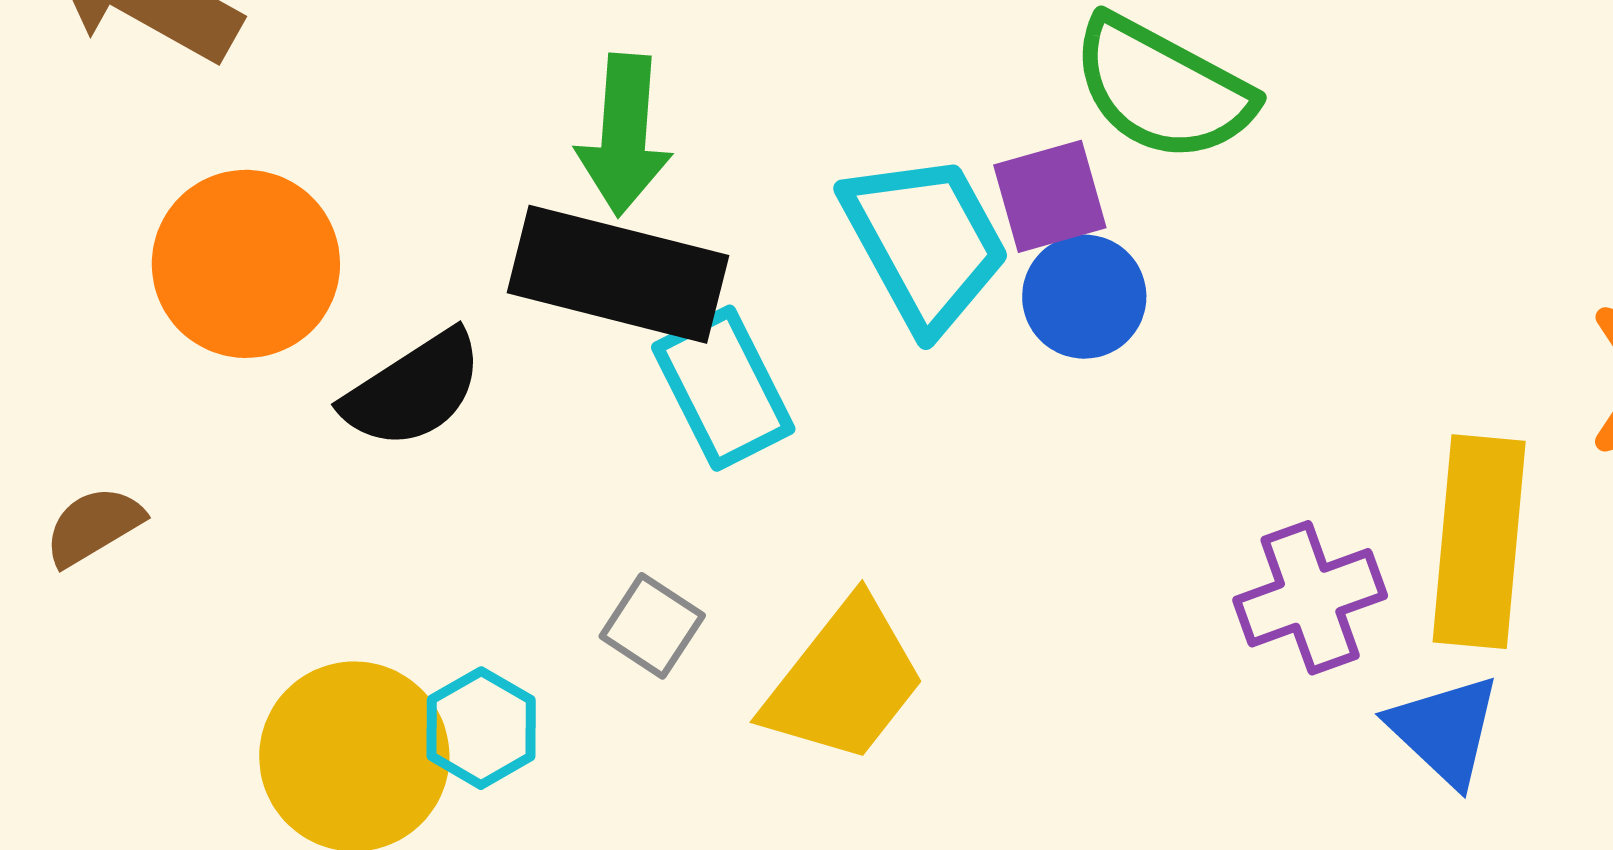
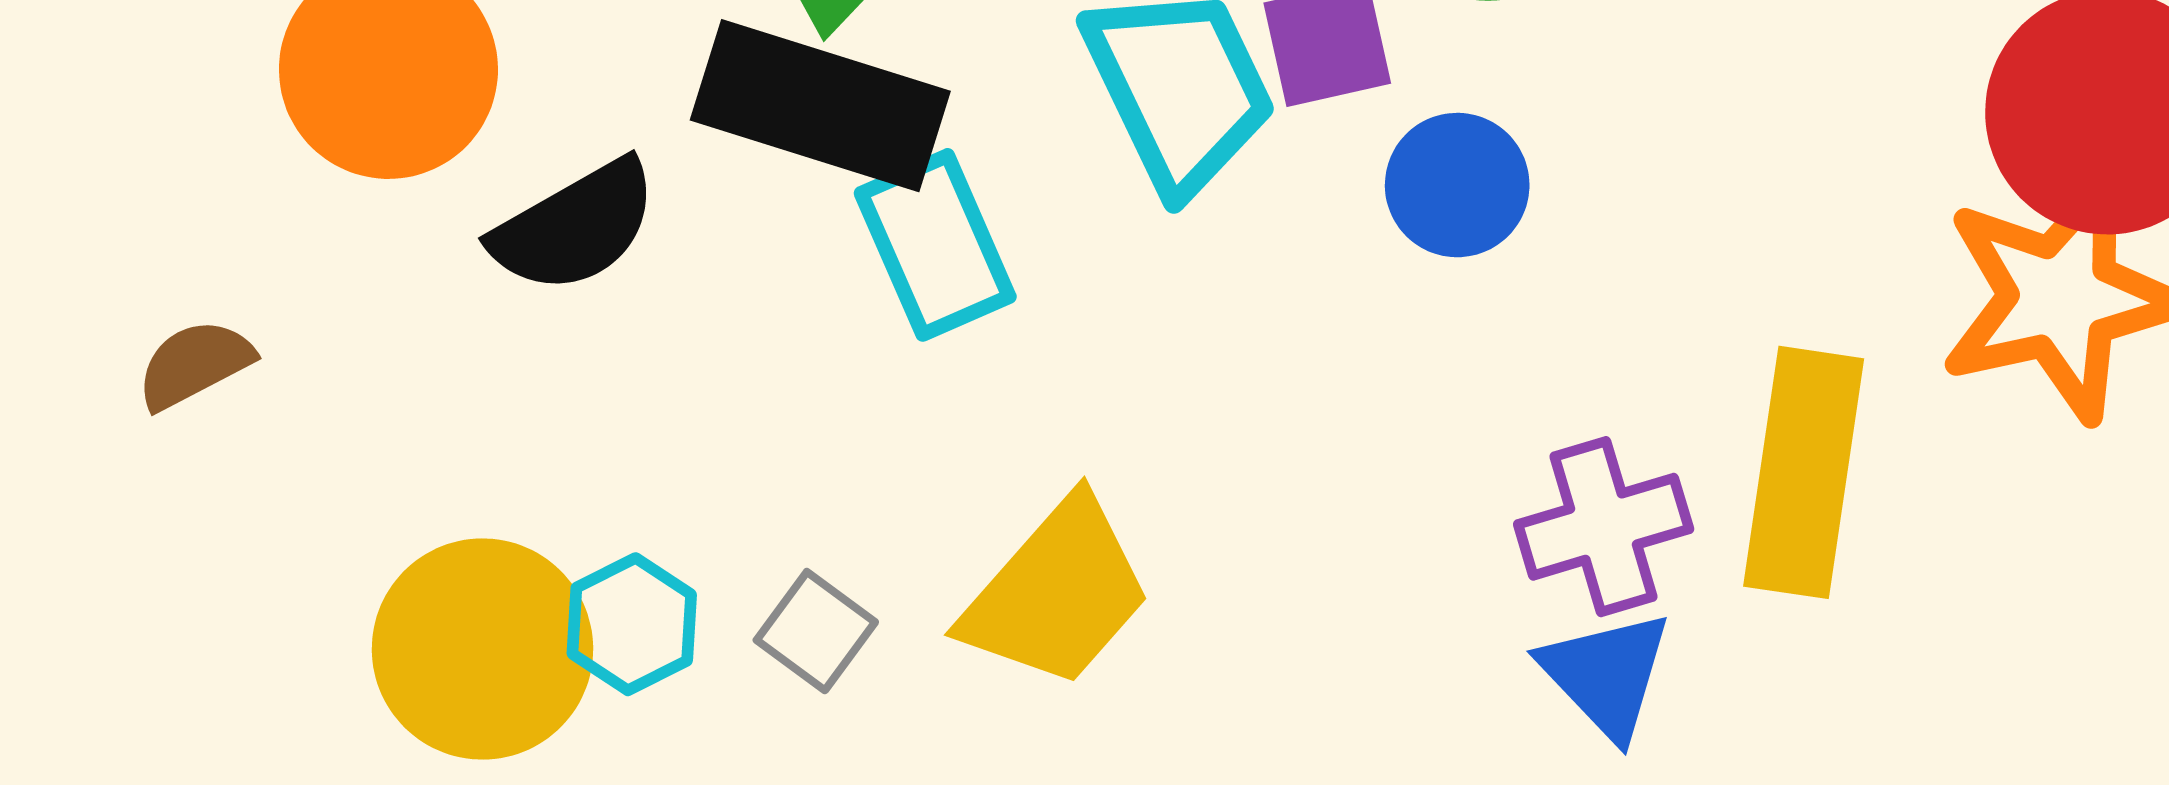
blue circle: (1084, 297) -> (1457, 185), moved
gray square: (652, 626) -> (816, 631), moved
blue triangle: (1445, 730) -> (1606, 675), moved

